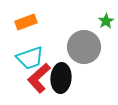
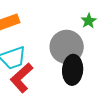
black ellipse: (61, 78) -> (73, 70), moved

